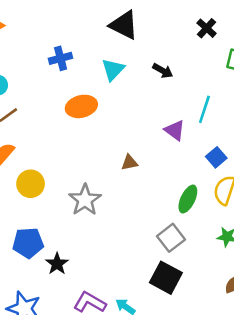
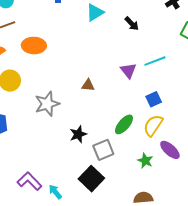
orange ellipse: (81, 106) -> (34, 45), moved
cyan line: (204, 109) -> (155, 61), turned 35
black star: (57, 264) -> (78, 134), moved

